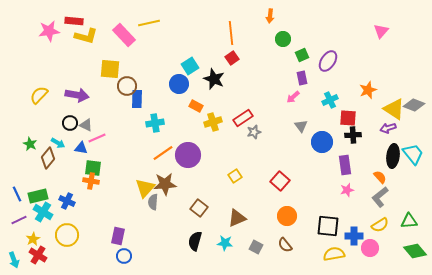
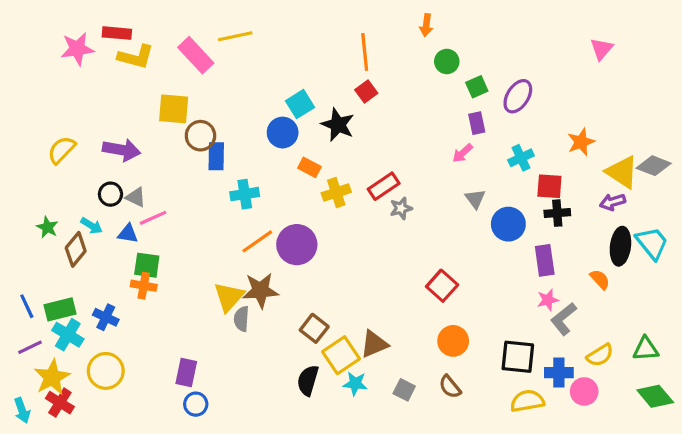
yellow square: (235, 176) -> (341, 355), moved, size x1.6
gray L-shape: (380, 197) -> (564, 319), moved
yellow star: (33, 239) -> (52, 377), size x1.6

